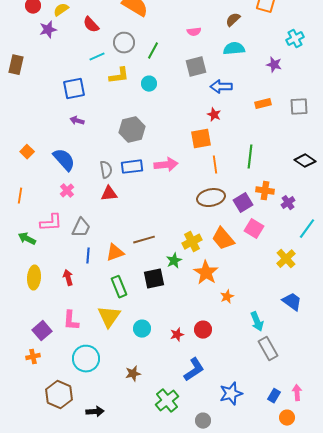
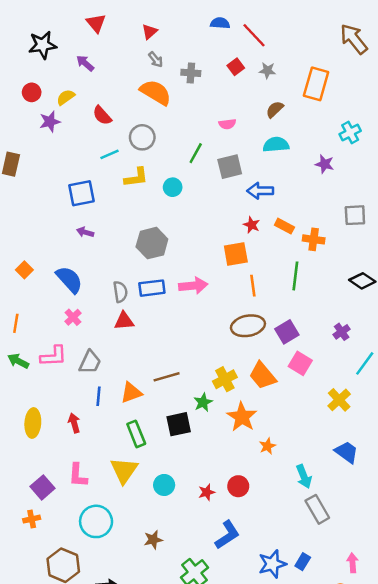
green line: (153, 51) -> (196, 153), moved
orange rectangle: (263, 104) -> (284, 226), moved, turned 42
orange cross: (265, 191) -> (314, 239), moved
green arrow: (27, 239) -> (18, 361), moved
blue rectangle: (274, 396) -> (303, 562), moved

